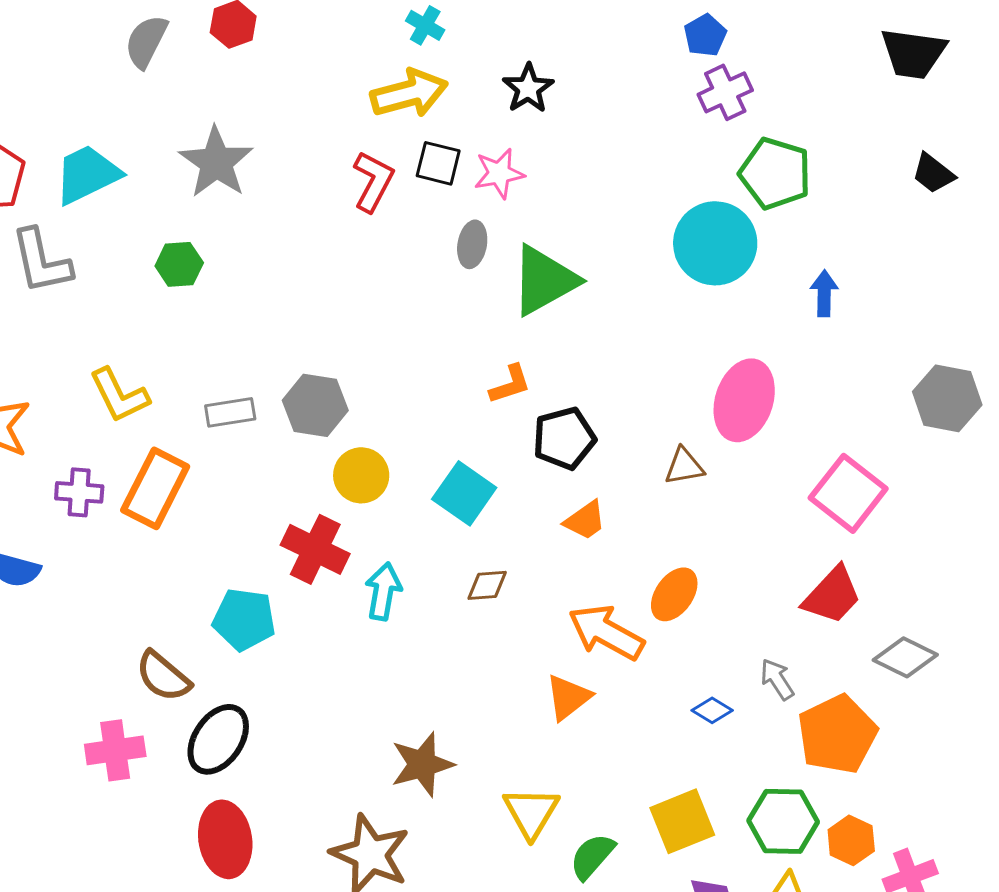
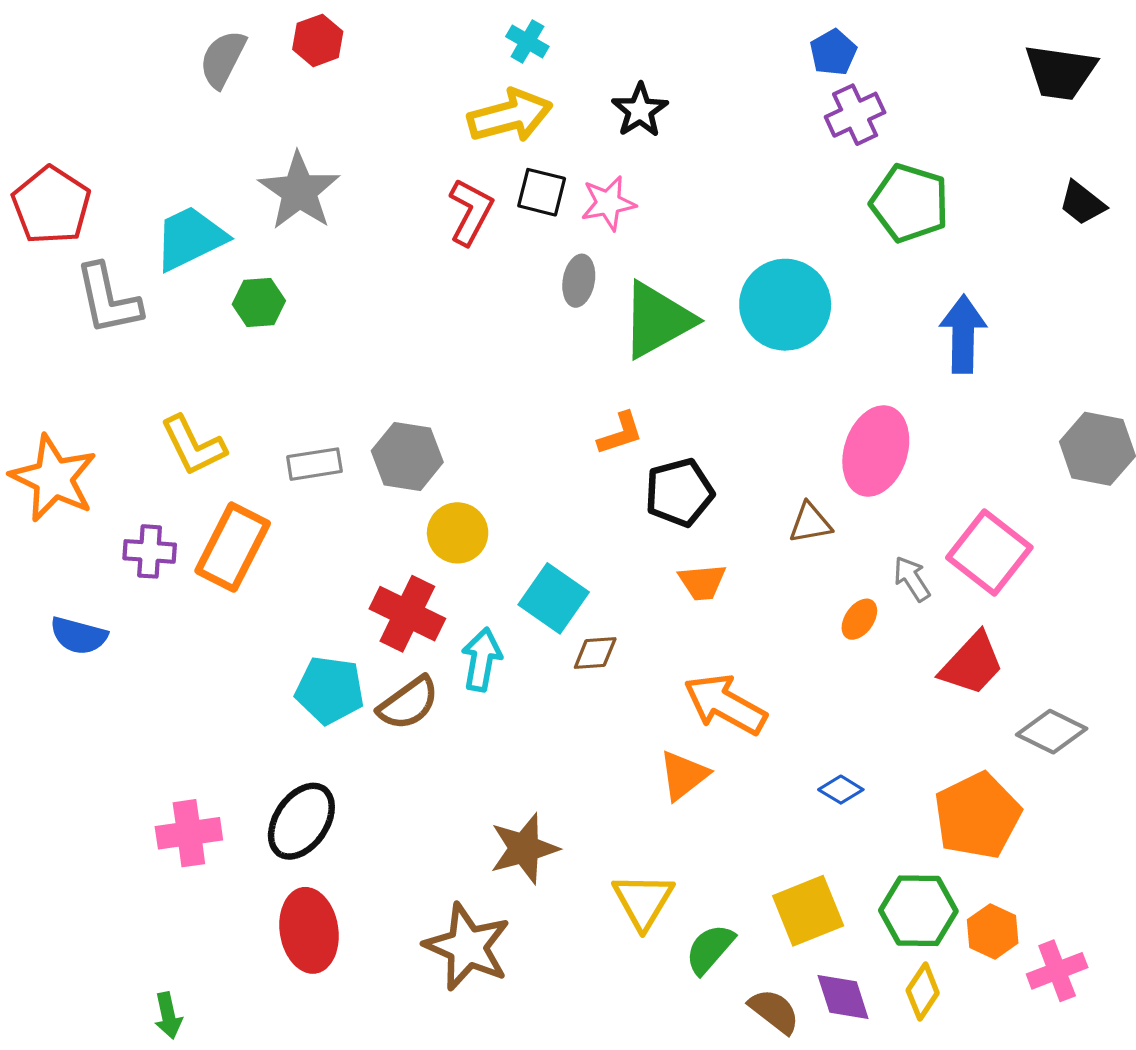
cyan trapezoid: (87, 174) -> (190, 238), moved
cyan circle: (715, 243) -> (785, 305), moved
blue arrow: (824, 293) -> (963, 334), size x1.5
cyan square: (464, 493) -> (554, 598), moved
orange trapezoid: (585, 520) -> (702, 582), turned 30
orange ellipse: (674, 594) -> (859, 619), moved, size x0.7
brown semicircle: (163, 676) -> (408, 703), moved, turned -76
gray arrow: (777, 679) -> (912, 579), moved

